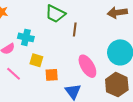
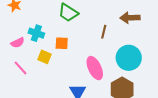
brown line: (75, 29) -> (104, 32), moved
orange square: (52, 75) -> (62, 43), moved

